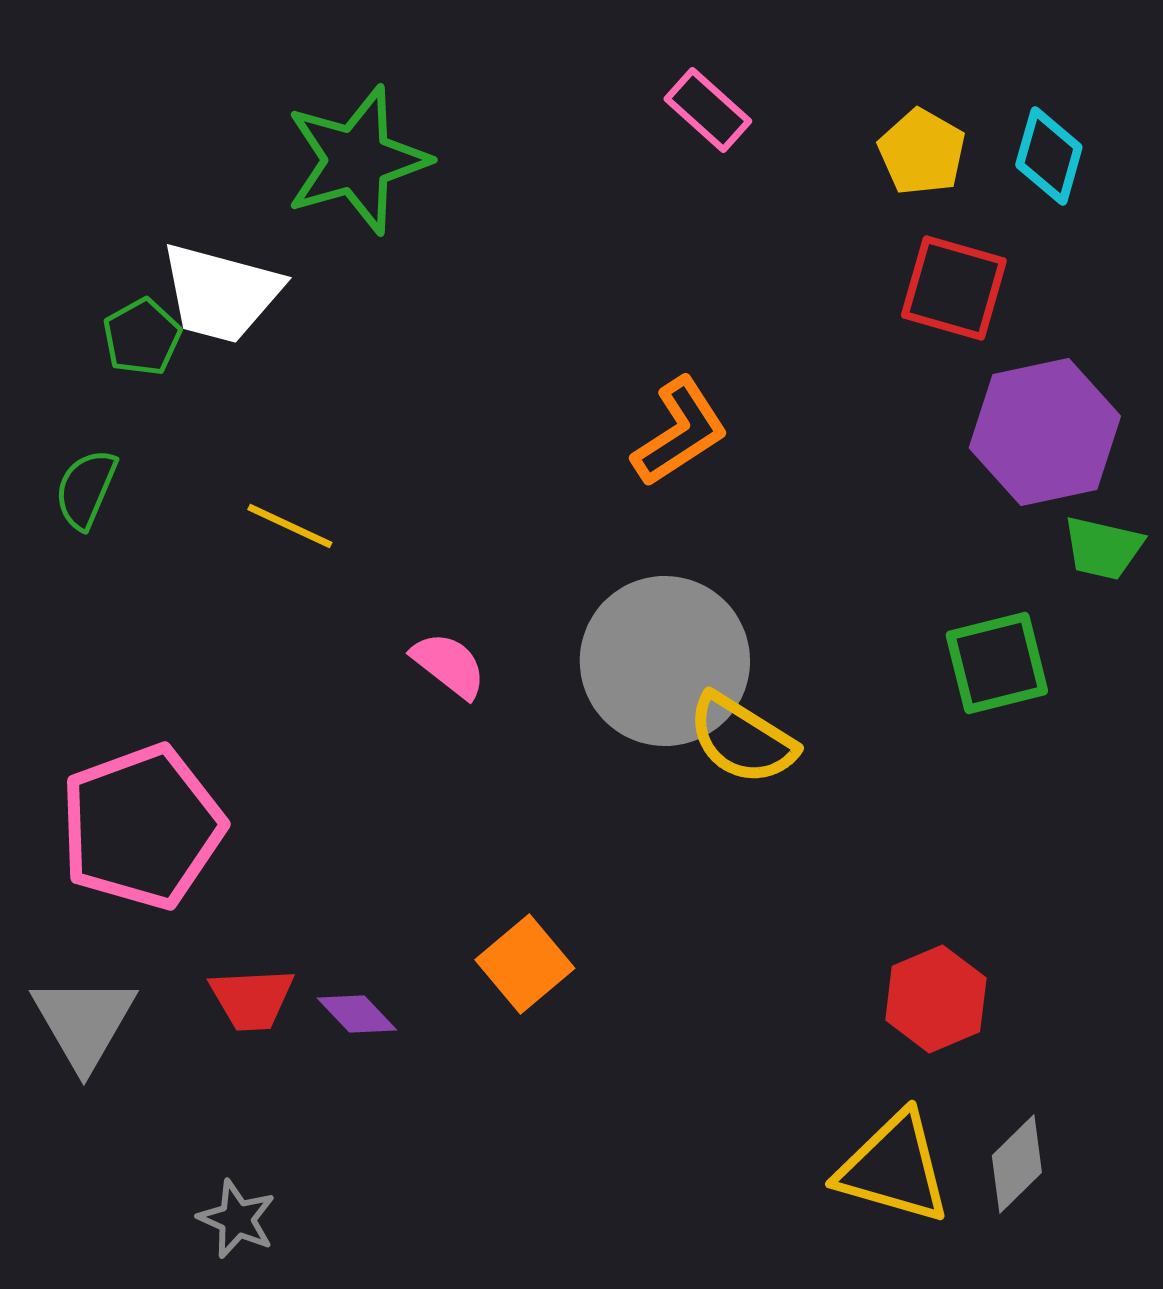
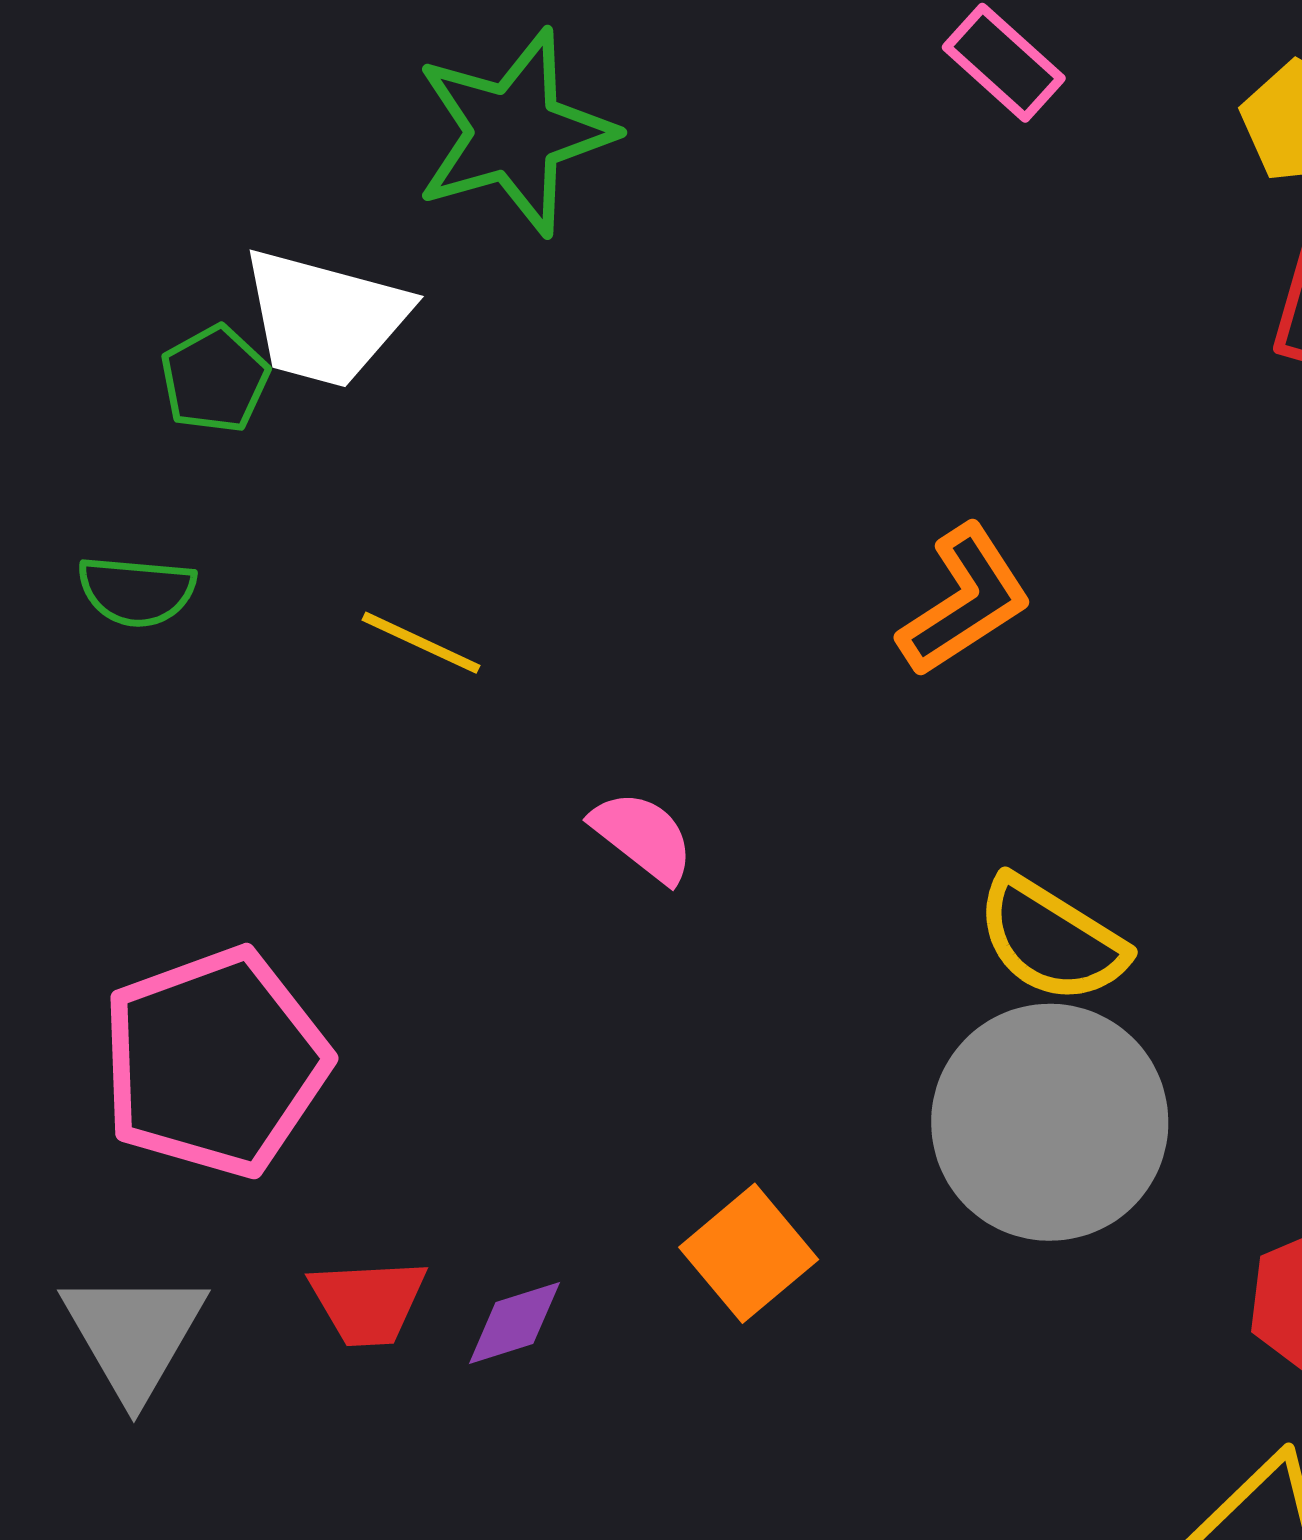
orange L-shape: (680, 432) -> (965, 601), moved
green semicircle: (86, 489) -> (137, 591), turned -108
gray circle: (665, 661) -> (1050, 1122), moved
purple diamond: (357, 1014) -> (514, 1323), turned -64

